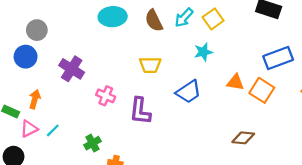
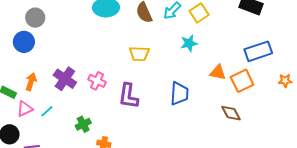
purple cross: (72, 69) -> (65, 79), moved
orange square: (262, 90) -> (242, 81), turned 30
blue trapezoid: (189, 92) -> (179, 94), moved, turned -55
brown diamond: (243, 138) -> (231, 113), moved, turned 55

